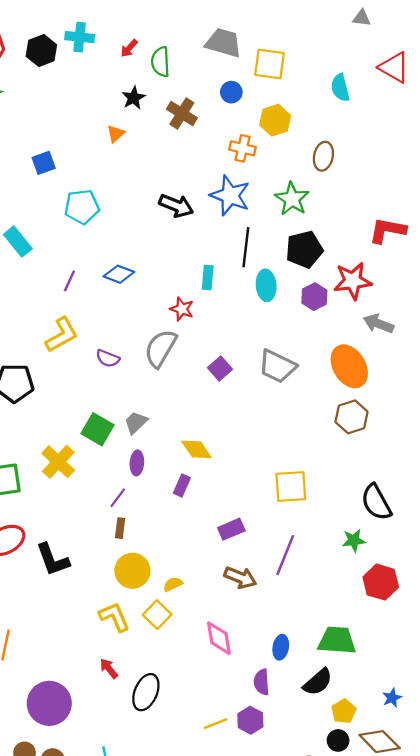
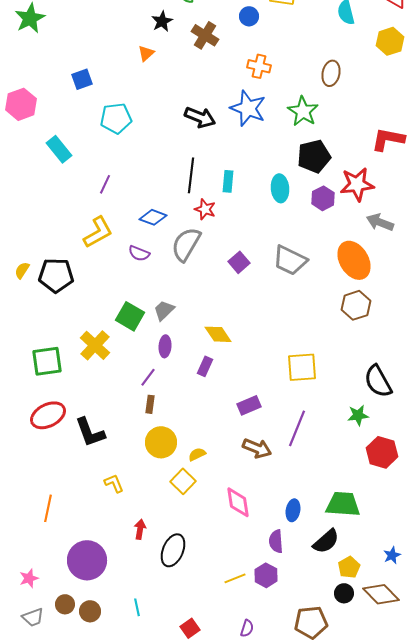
yellow hexagon: (275, 120) -> (390, 41), moved
black line: (246, 247) -> (191, 175), moved
blue diamond: (119, 274) -> (153, 217), moved
yellow L-shape: (114, 617) -> (114, 483), moved, size x0.7
red arrow: (109, 669) -> (140, 529), turned 48

